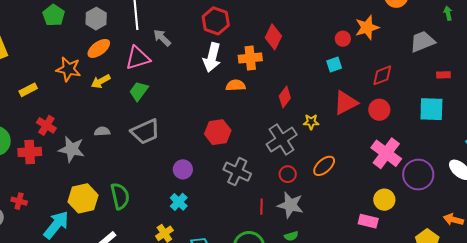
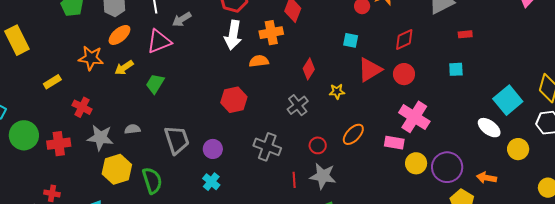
gray arrow: (162, 38) -> (182, 19), turned -72
cyan square: (334, 65) -> (351, 40), moved, turned 35
green trapezoid: (139, 91) -> (155, 84), moved
cyan square: (431, 109) -> (456, 69), size x0.6
red cross: (46, 125) -> (82, 107), moved
gray semicircle: (102, 131) -> (132, 129), moved
gray trapezoid: (145, 132) -> (177, 140), moved, turned -80
red hexagon: (218, 132) -> (234, 100), moved
gray cross: (282, 140) -> (298, 105), moved, size x0.7
purple circle: (418, 175) -> (447, 167), moved
yellow hexagon: (83, 198) -> (117, 169), moved
pink rectangle: (368, 221) -> (394, 143), moved

